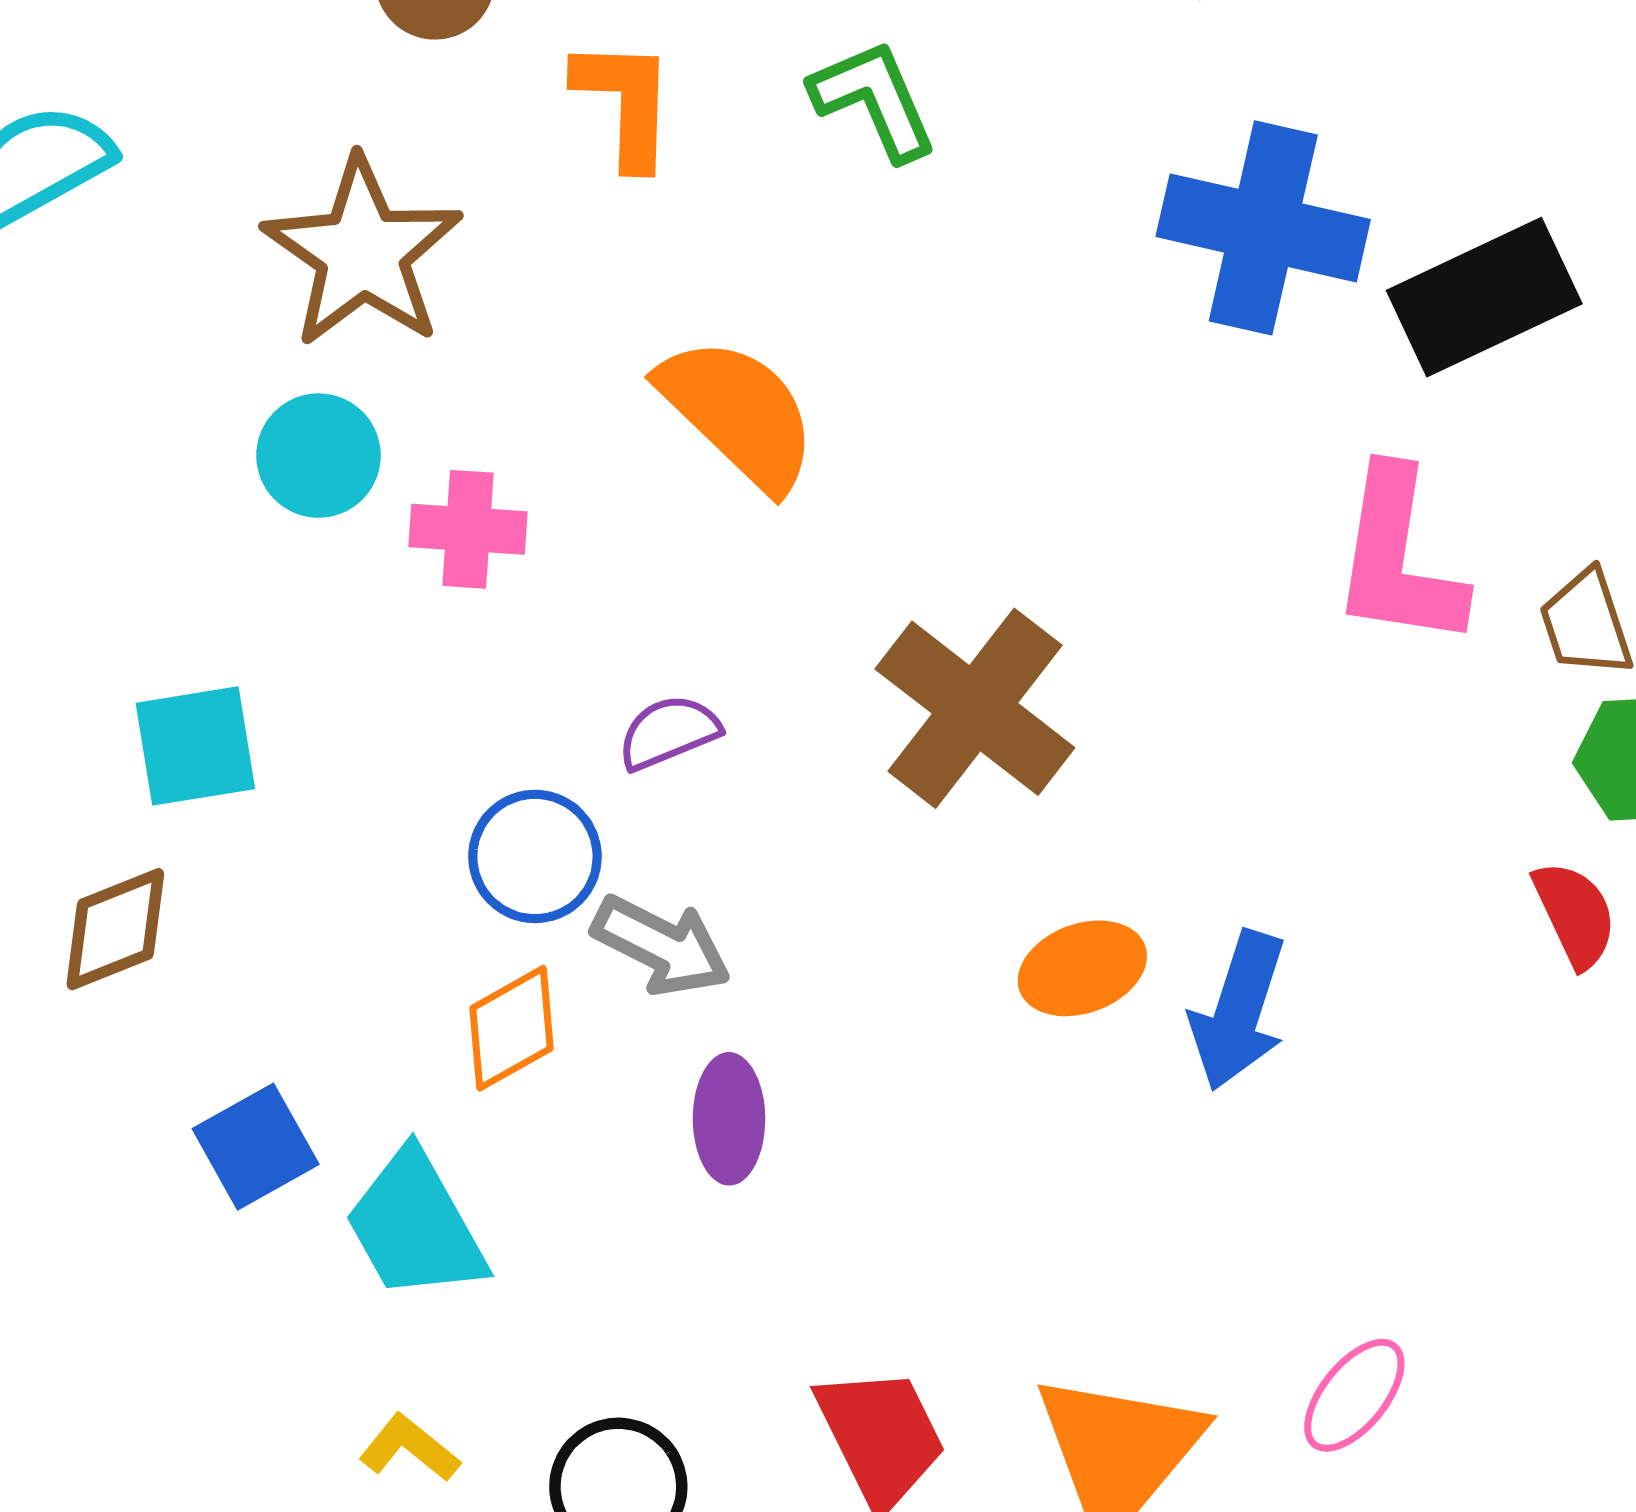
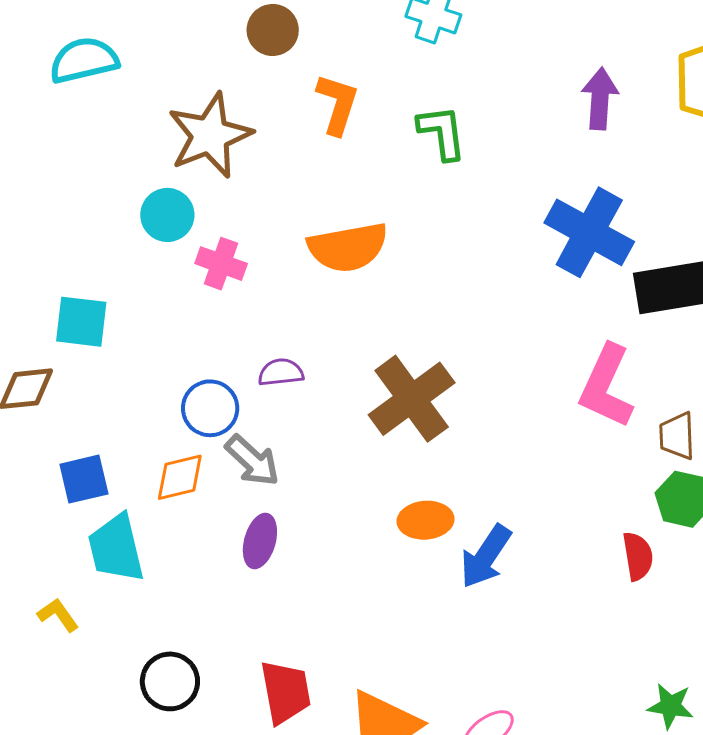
orange semicircle: (738, 413) -> (348, 247), turned 110
blue square: (256, 1147) -> (84, 479), moved
yellow L-shape: (409, 1448) -> (58, 615), moved

